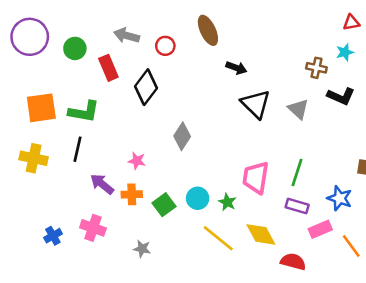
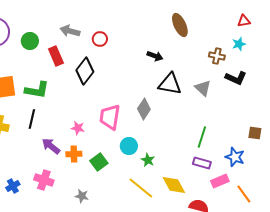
brown ellipse: (208, 30) -> (180, 25), moved
black triangle: (256, 104) -> (170, 84), turned -35
gray diamond: (182, 136) -> (144, 109), moved
pink trapezoid: (256, 178) -> (110, 117), moved
cyan circle: (198, 198) -> (129, 146), moved

